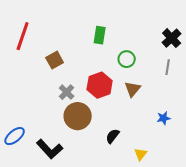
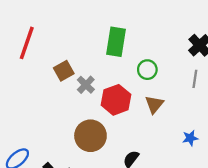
green rectangle: (100, 35) -> (116, 42), size x1.4
gray cross: (67, 92) -> (86, 85), moved

